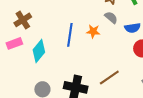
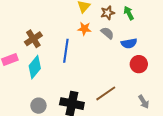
brown cross: (23, 20) -> (33, 39), moved
orange star: (93, 31) -> (84, 29), moved

